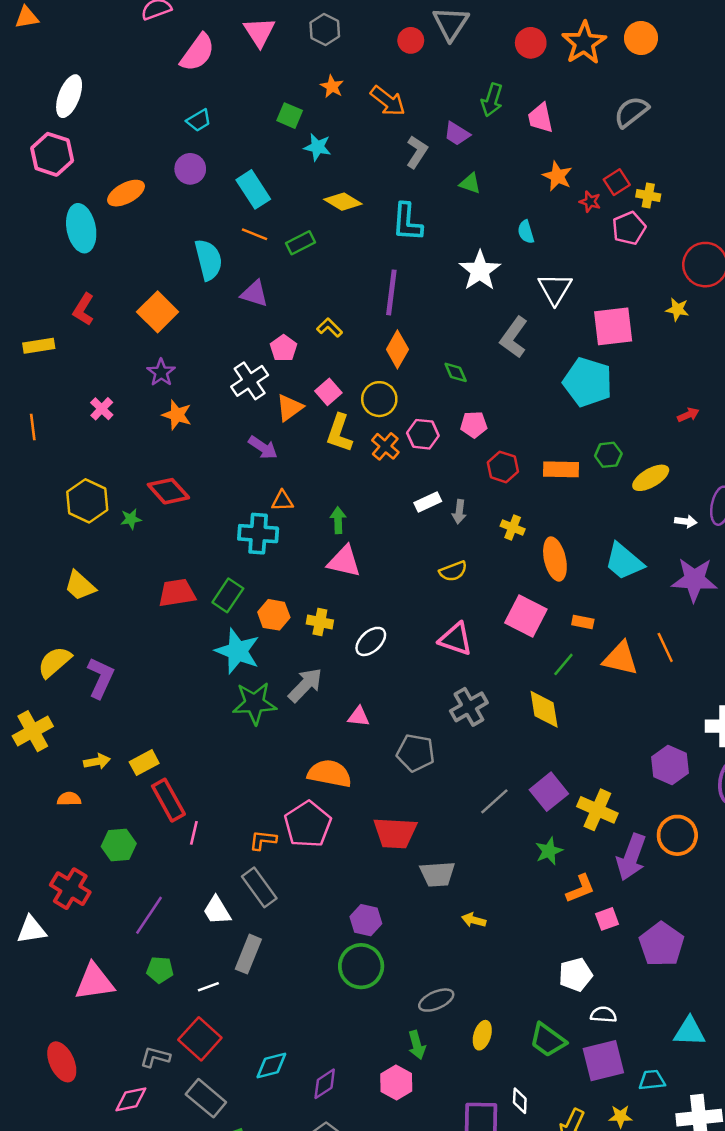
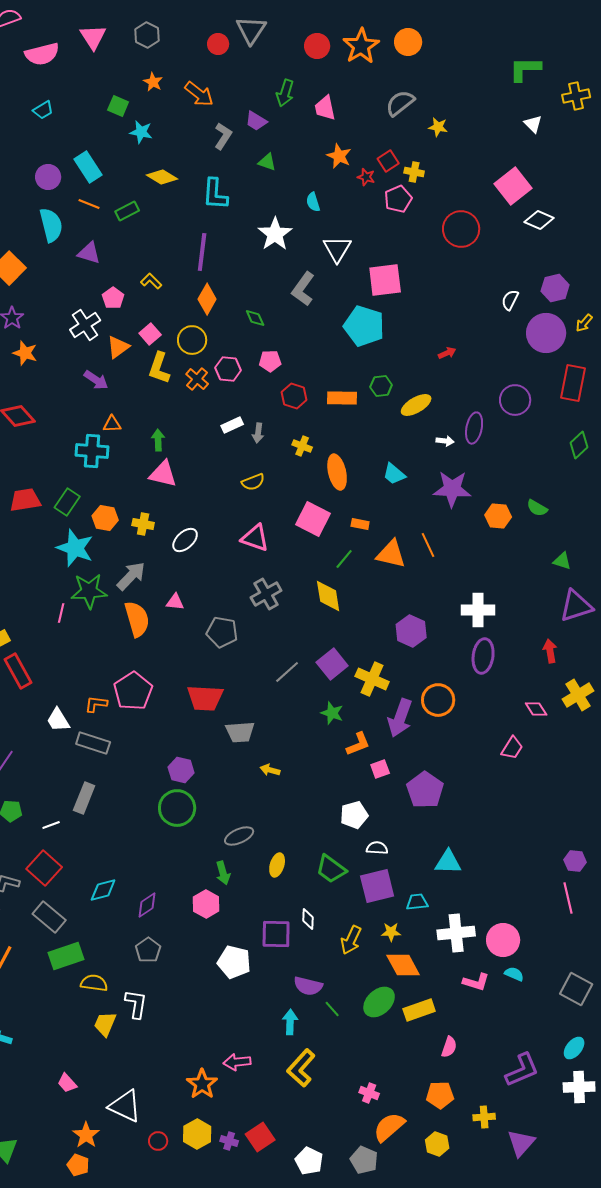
pink semicircle: (198, 53) -> (42, 54), turned 40
purple circle: (190, 169) -> (48, 177), moved
yellow star: (677, 309) -> (438, 127), moved
cyan trapezoid: (624, 561) -> (394, 474), size x0.7
purple hexagon: (670, 765) -> (411, 631), moved
orange semicircle: (330, 773) -> (137, 619), moved, turned 63
pink line: (194, 833) -> (61, 613), moved
green star: (549, 851) -> (332, 713), turned -30
gray rectangle: (259, 887) -> (93, 743), turned -36
white trapezoid: (217, 910) -> (58, 720), moved

